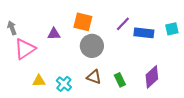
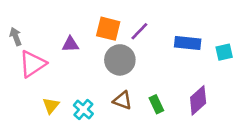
purple line: (123, 24) -> (139, 31), moved
cyan square: (172, 29) -> (224, 52), moved
yellow triangle: (39, 81) -> (51, 106), turned -48

